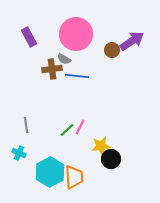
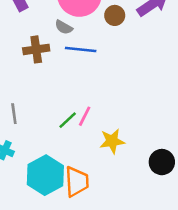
brown circle: (112, 50) -> (115, 15), moved
brown cross: (52, 69) -> (36, 49), moved
black circle: (111, 159) -> (162, 162), moved

